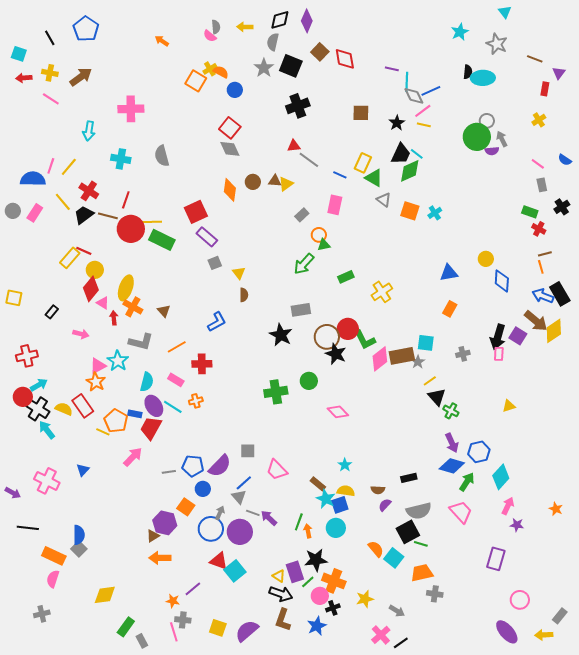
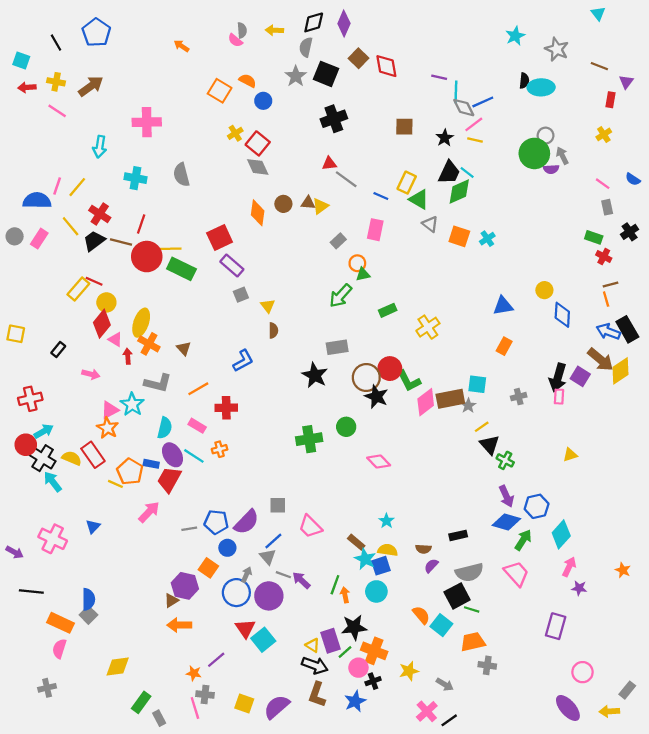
cyan triangle: (505, 12) -> (598, 13), moved
yellow cross: (210, 69) -> (235, 133), moved
red triangle: (219, 561) -> (245, 628), turned 36

